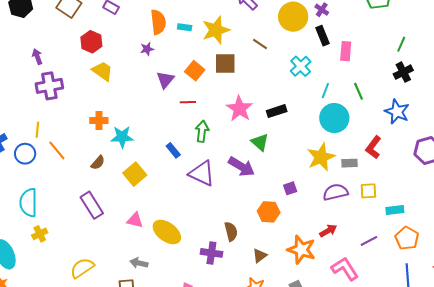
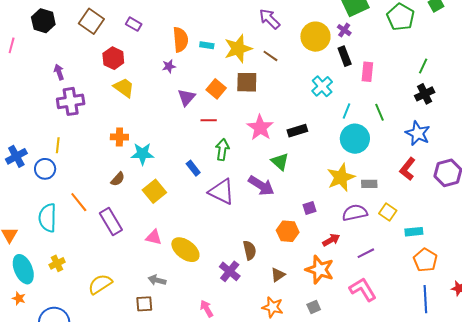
brown line: (260, 44) -> (270, 56), moved
red L-shape: (373, 147) -> (408, 169), moved
orange line: (57, 150) -> (79, 202), moved
yellow square: (368, 191) -> (388, 212), turned 36
red arrow: (328, 231) -> (331, 240), moved
yellow cross: (40, 234) -> (57, 263), moved
purple line: (369, 241) -> (366, 253), moved
purple cross: (211, 253) -> (230, 271), turned 30

